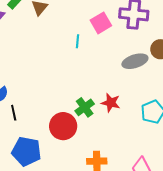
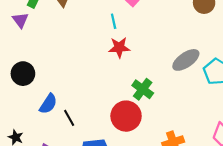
gray ellipse: (135, 61) -> (186, 60), moved
red star: (111, 103) -> (119, 47), moved

